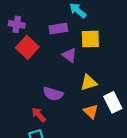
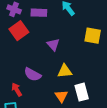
purple rectangle: (58, 29) -> (39, 13), moved
yellow square: (90, 39) -> (93, 36), moved

